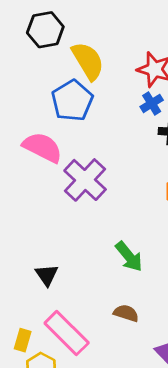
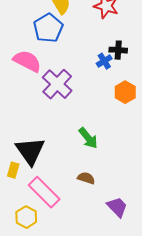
blue cross: (152, 103) -> (104, 61), moved
black triangle: (47, 275) -> (30, 151), size x1.8
yellow rectangle: (23, 340) -> (13, 170), moved

